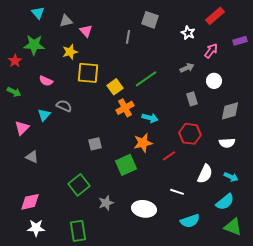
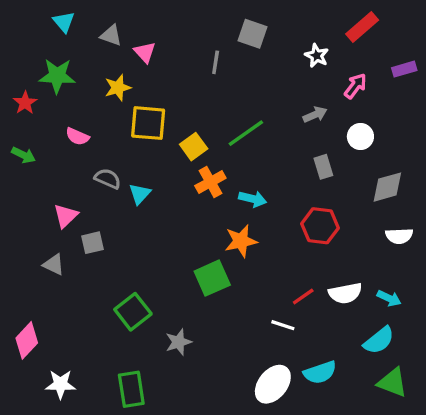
gray triangle: (66, 21) -> (111, 35), turned 32
cyan triangle: (44, 115) -> (140, 194), moved
pink triangle: (22, 128) -> (66, 216), moved
white semicircle: (227, 143) -> (399, 236), moved
gray square: (95, 144) -> (93, 243), moved
red line: (169, 156) -> (303, 297), moved
white semicircle: (205, 174) -> (345, 293), turned 54
white line: (177, 192) -> (283, 325), moved
pink diamond: (30, 202) -> (27, 340), moved, turned -35
white ellipse: (144, 209) -> (273, 384), moved, turned -60

